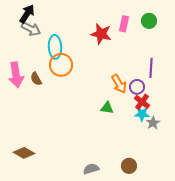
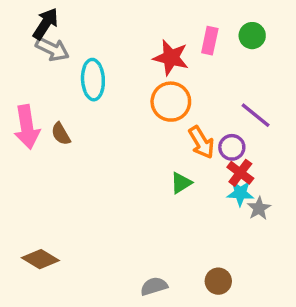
orange circle: (61, 65) -> (171, 102), moved
purple line: (151, 68) -> (256, 115), turned -54
green triangle: (107, 108) -> (181, 183), turned -40

